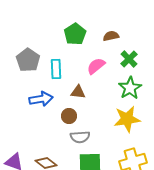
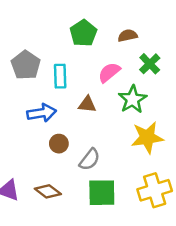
green star: (130, 88) -> (133, 99), moved
brown circle: (69, 116) -> (59, 144), moved
gray semicircle: (80, 137) -> (90, 160), turned -48

